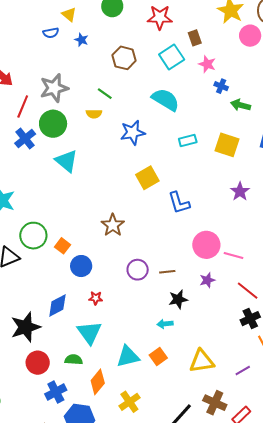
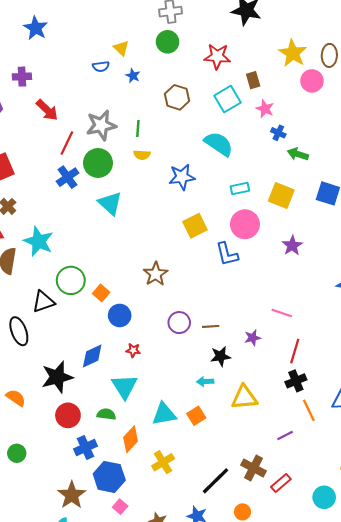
green line: (105, 94) -> (138, 129), moved, turned 56
pink circle: (206, 245) -> (245, 224), moved
red line: (248, 291) -> (295, 351), turned 65
yellow triangle: (202, 361) -> (244, 397), moved

